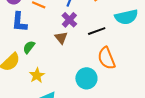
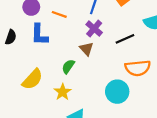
green semicircle: (29, 47) -> (68, 66), moved
orange semicircle: (107, 58) -> (138, 68), turned -70

